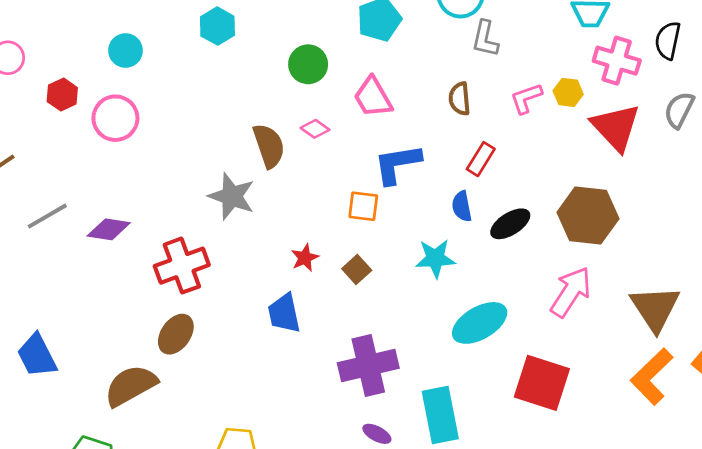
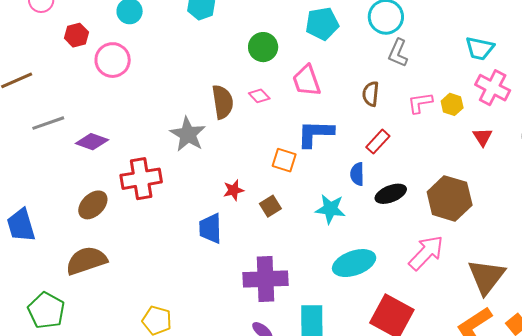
red triangle: (616, 127) -> (483, 137), size x0.5
brown ellipse: (176, 334) -> (93, 205), moved

